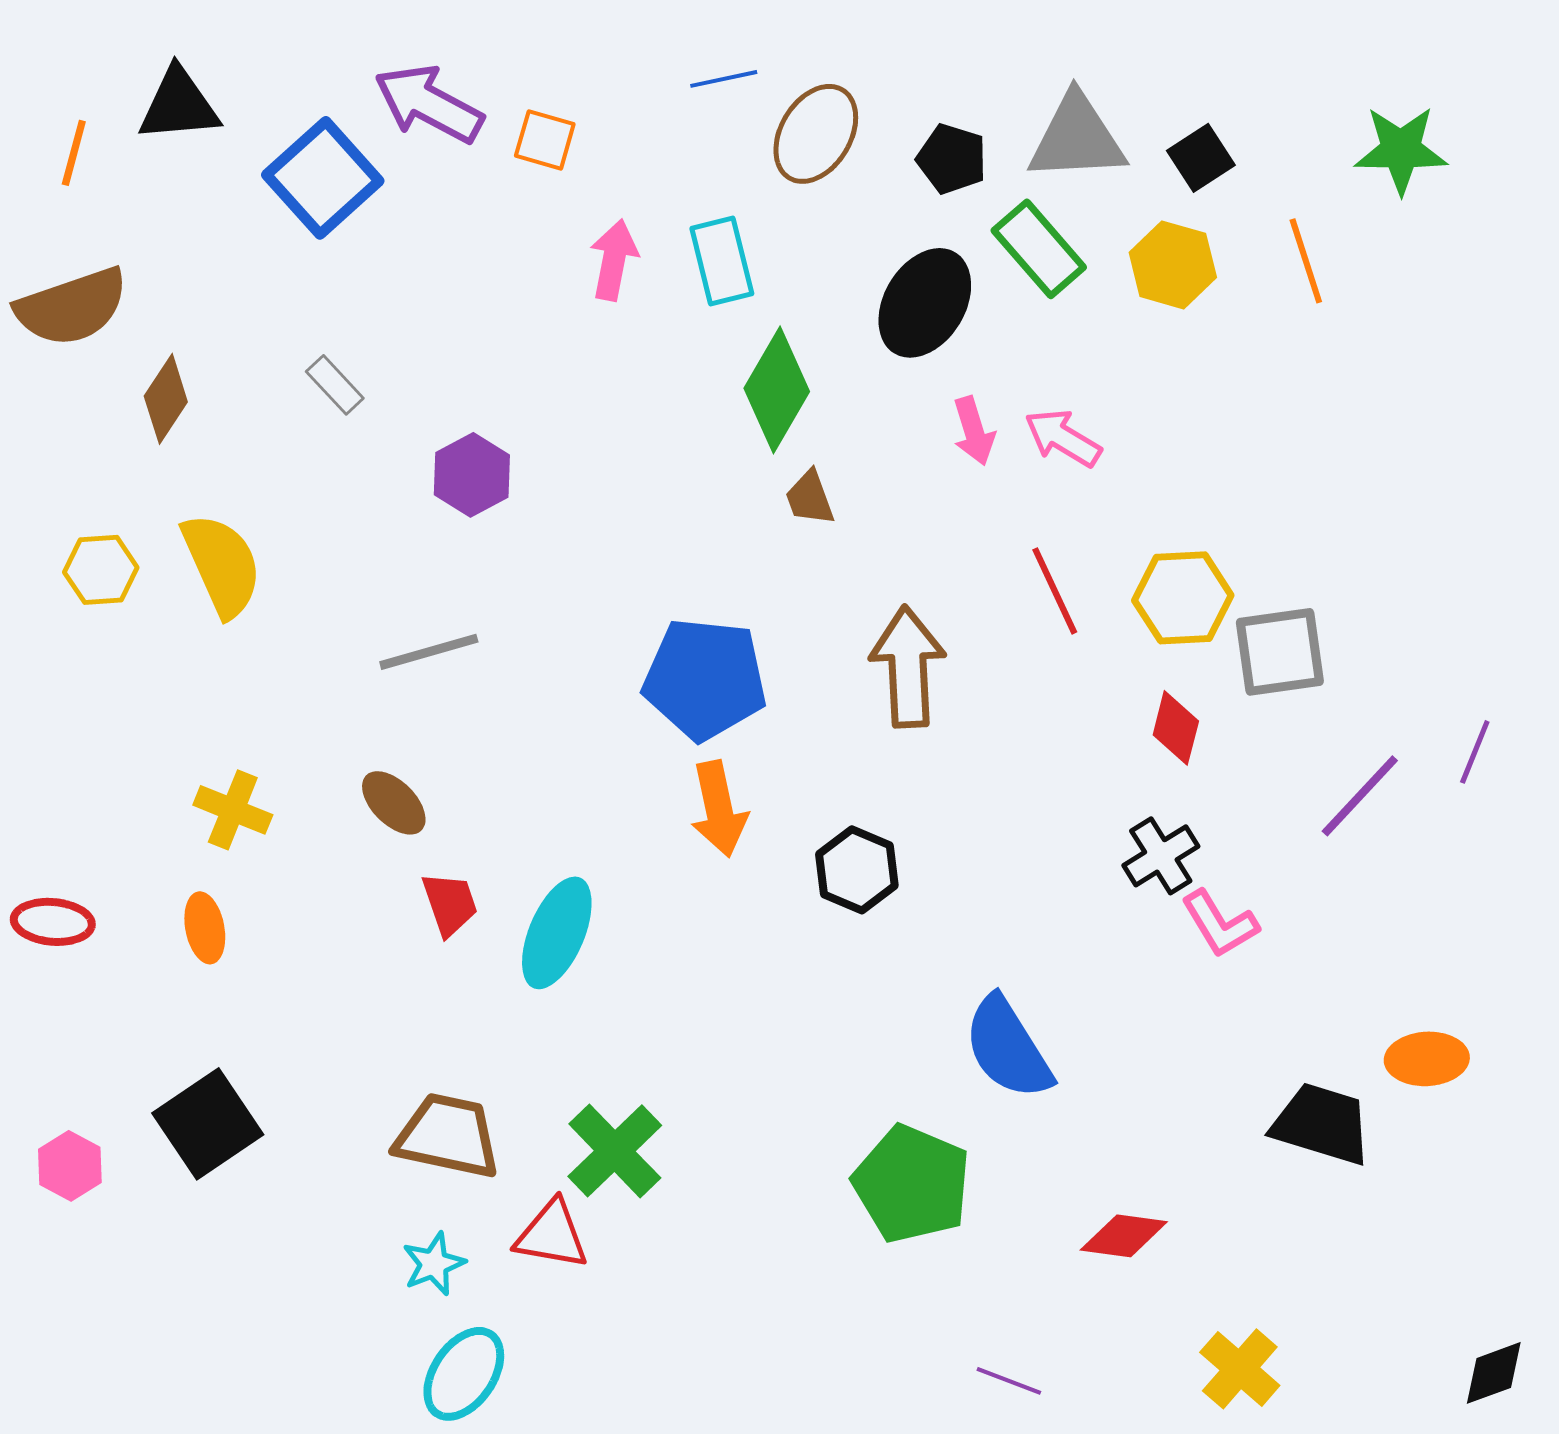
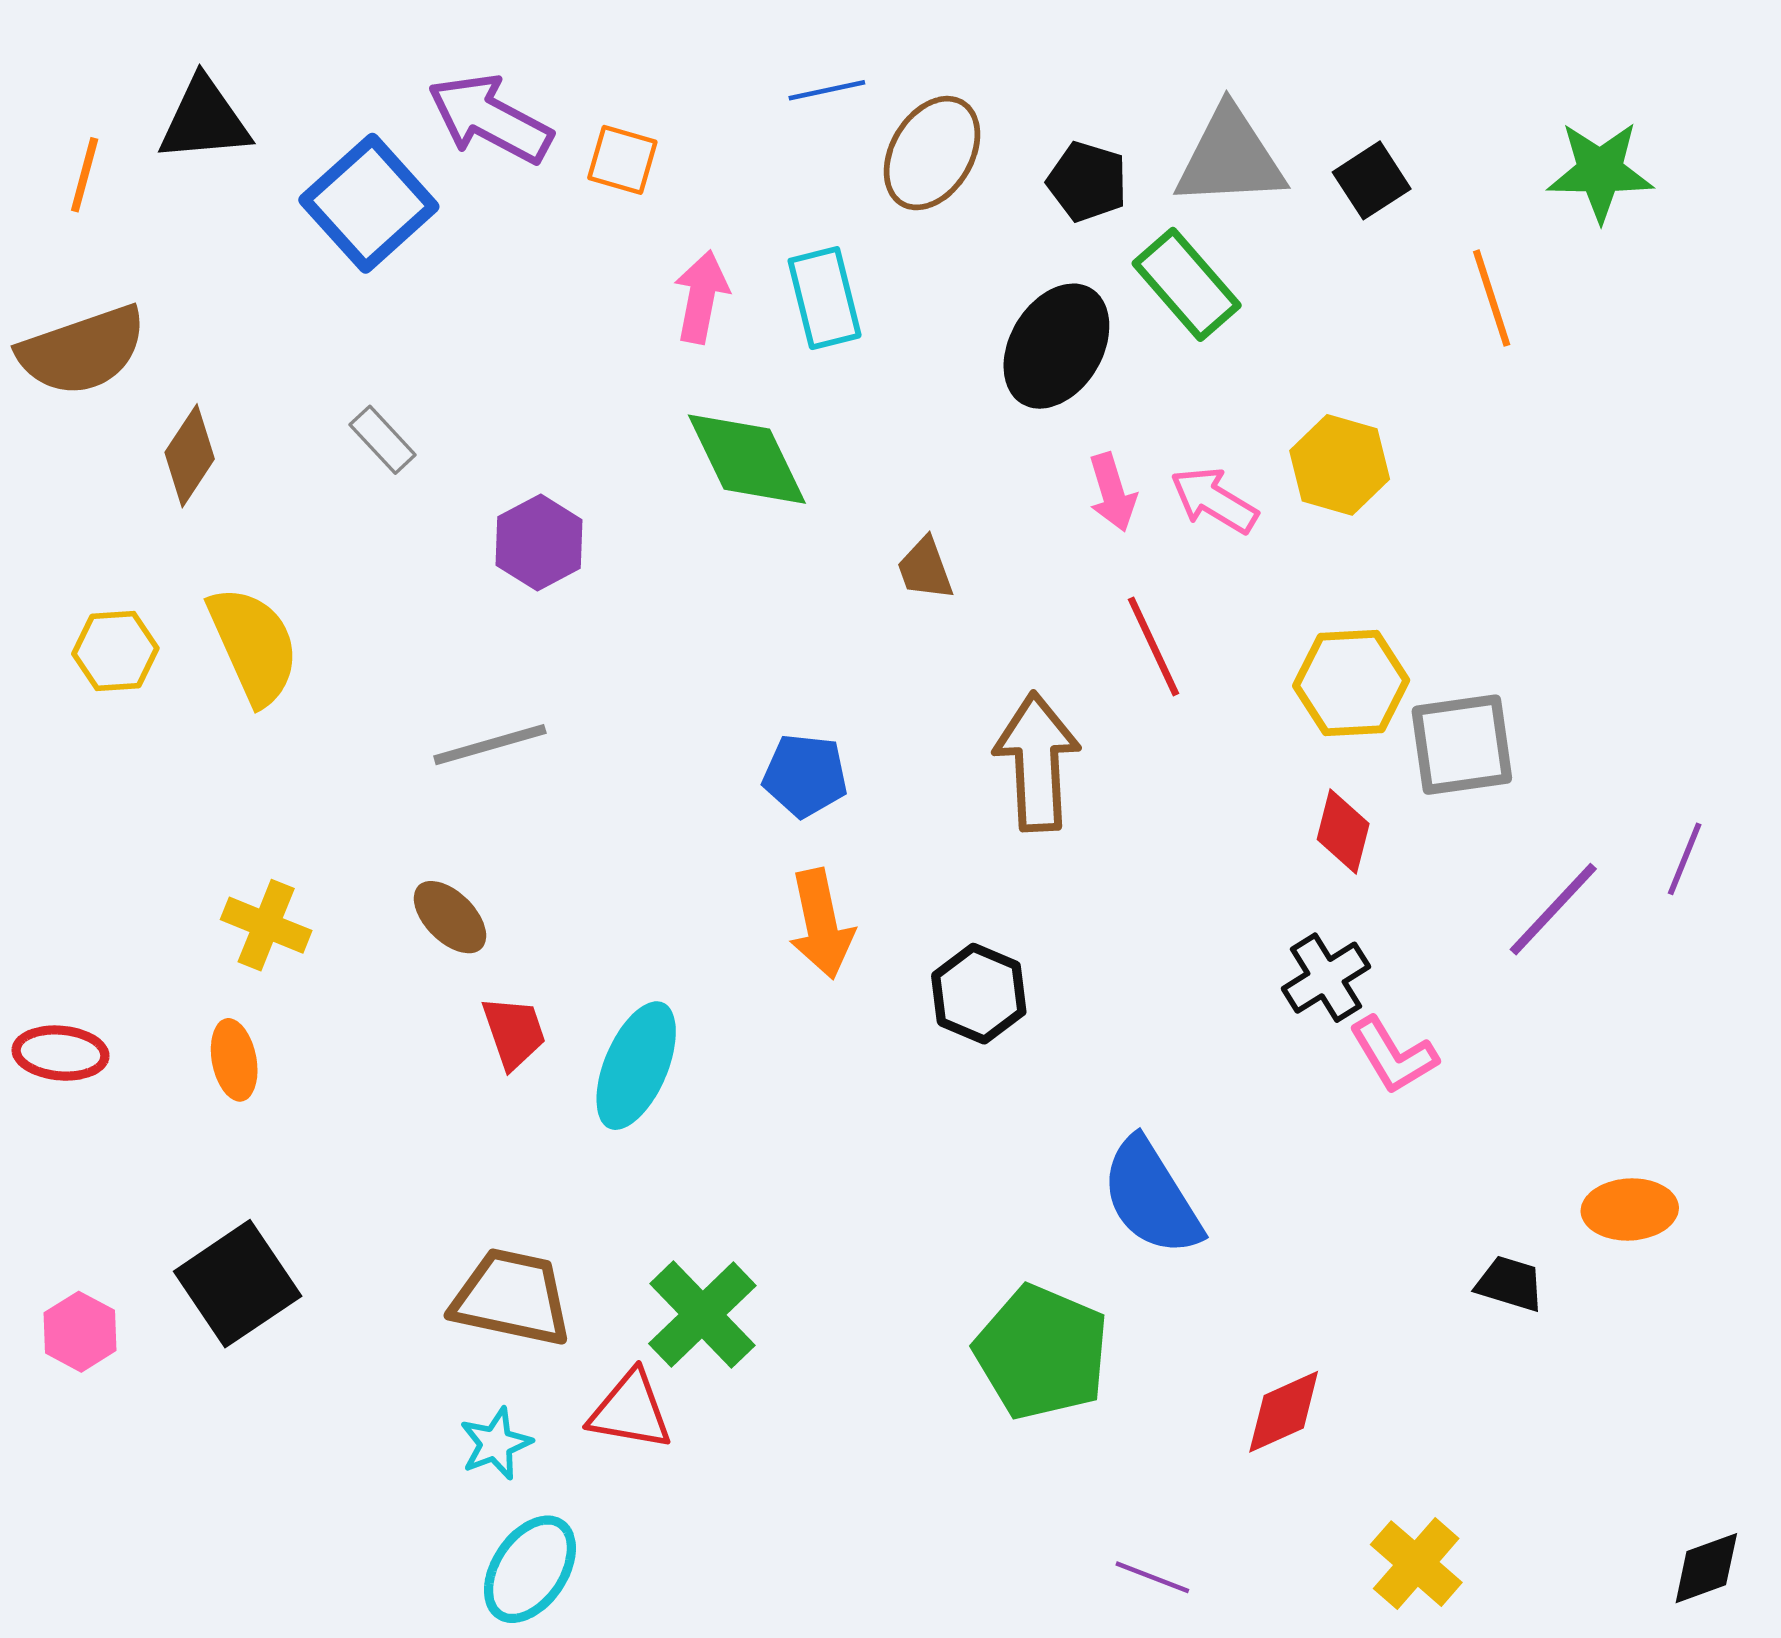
yellow hexagon: (1173, 265) -> (1340, 465), moved
green diamond: (777, 390) -> (747, 459), moved, turned -56
red line: (1055, 591) -> (1154, 646), moved
blue pentagon: (705, 679) -> (805, 775), size x0.6
black trapezoid: (1322, 1124) -> (1510, 1284), size x0.6
red diamond: (1124, 1236) -> (1284, 1412), turned -32

